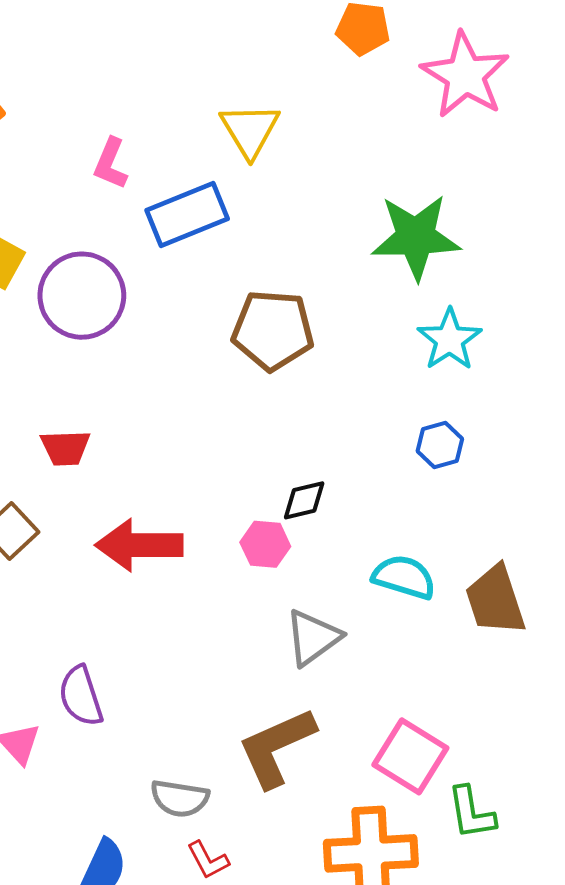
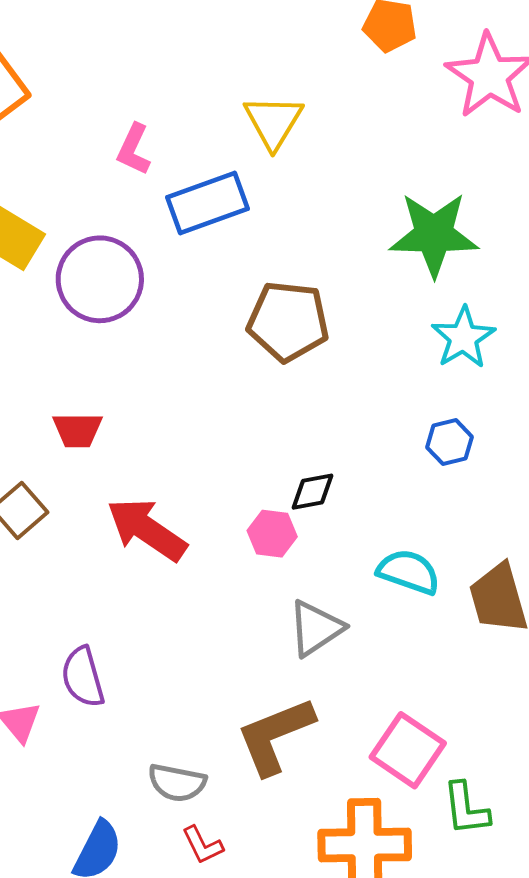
red arrow: (139, 545) -> (147, 530), turned 32

